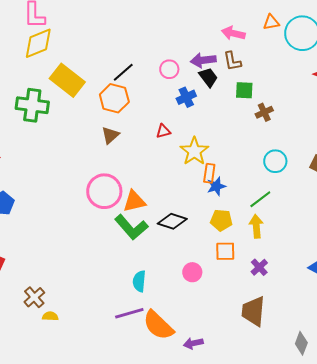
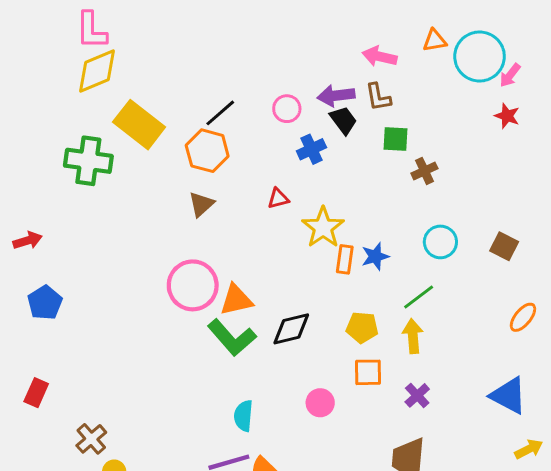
blue star: (216, 186) -> (375, 256), moved
black diamond: (172, 221) -> (291, 329), turned -32

